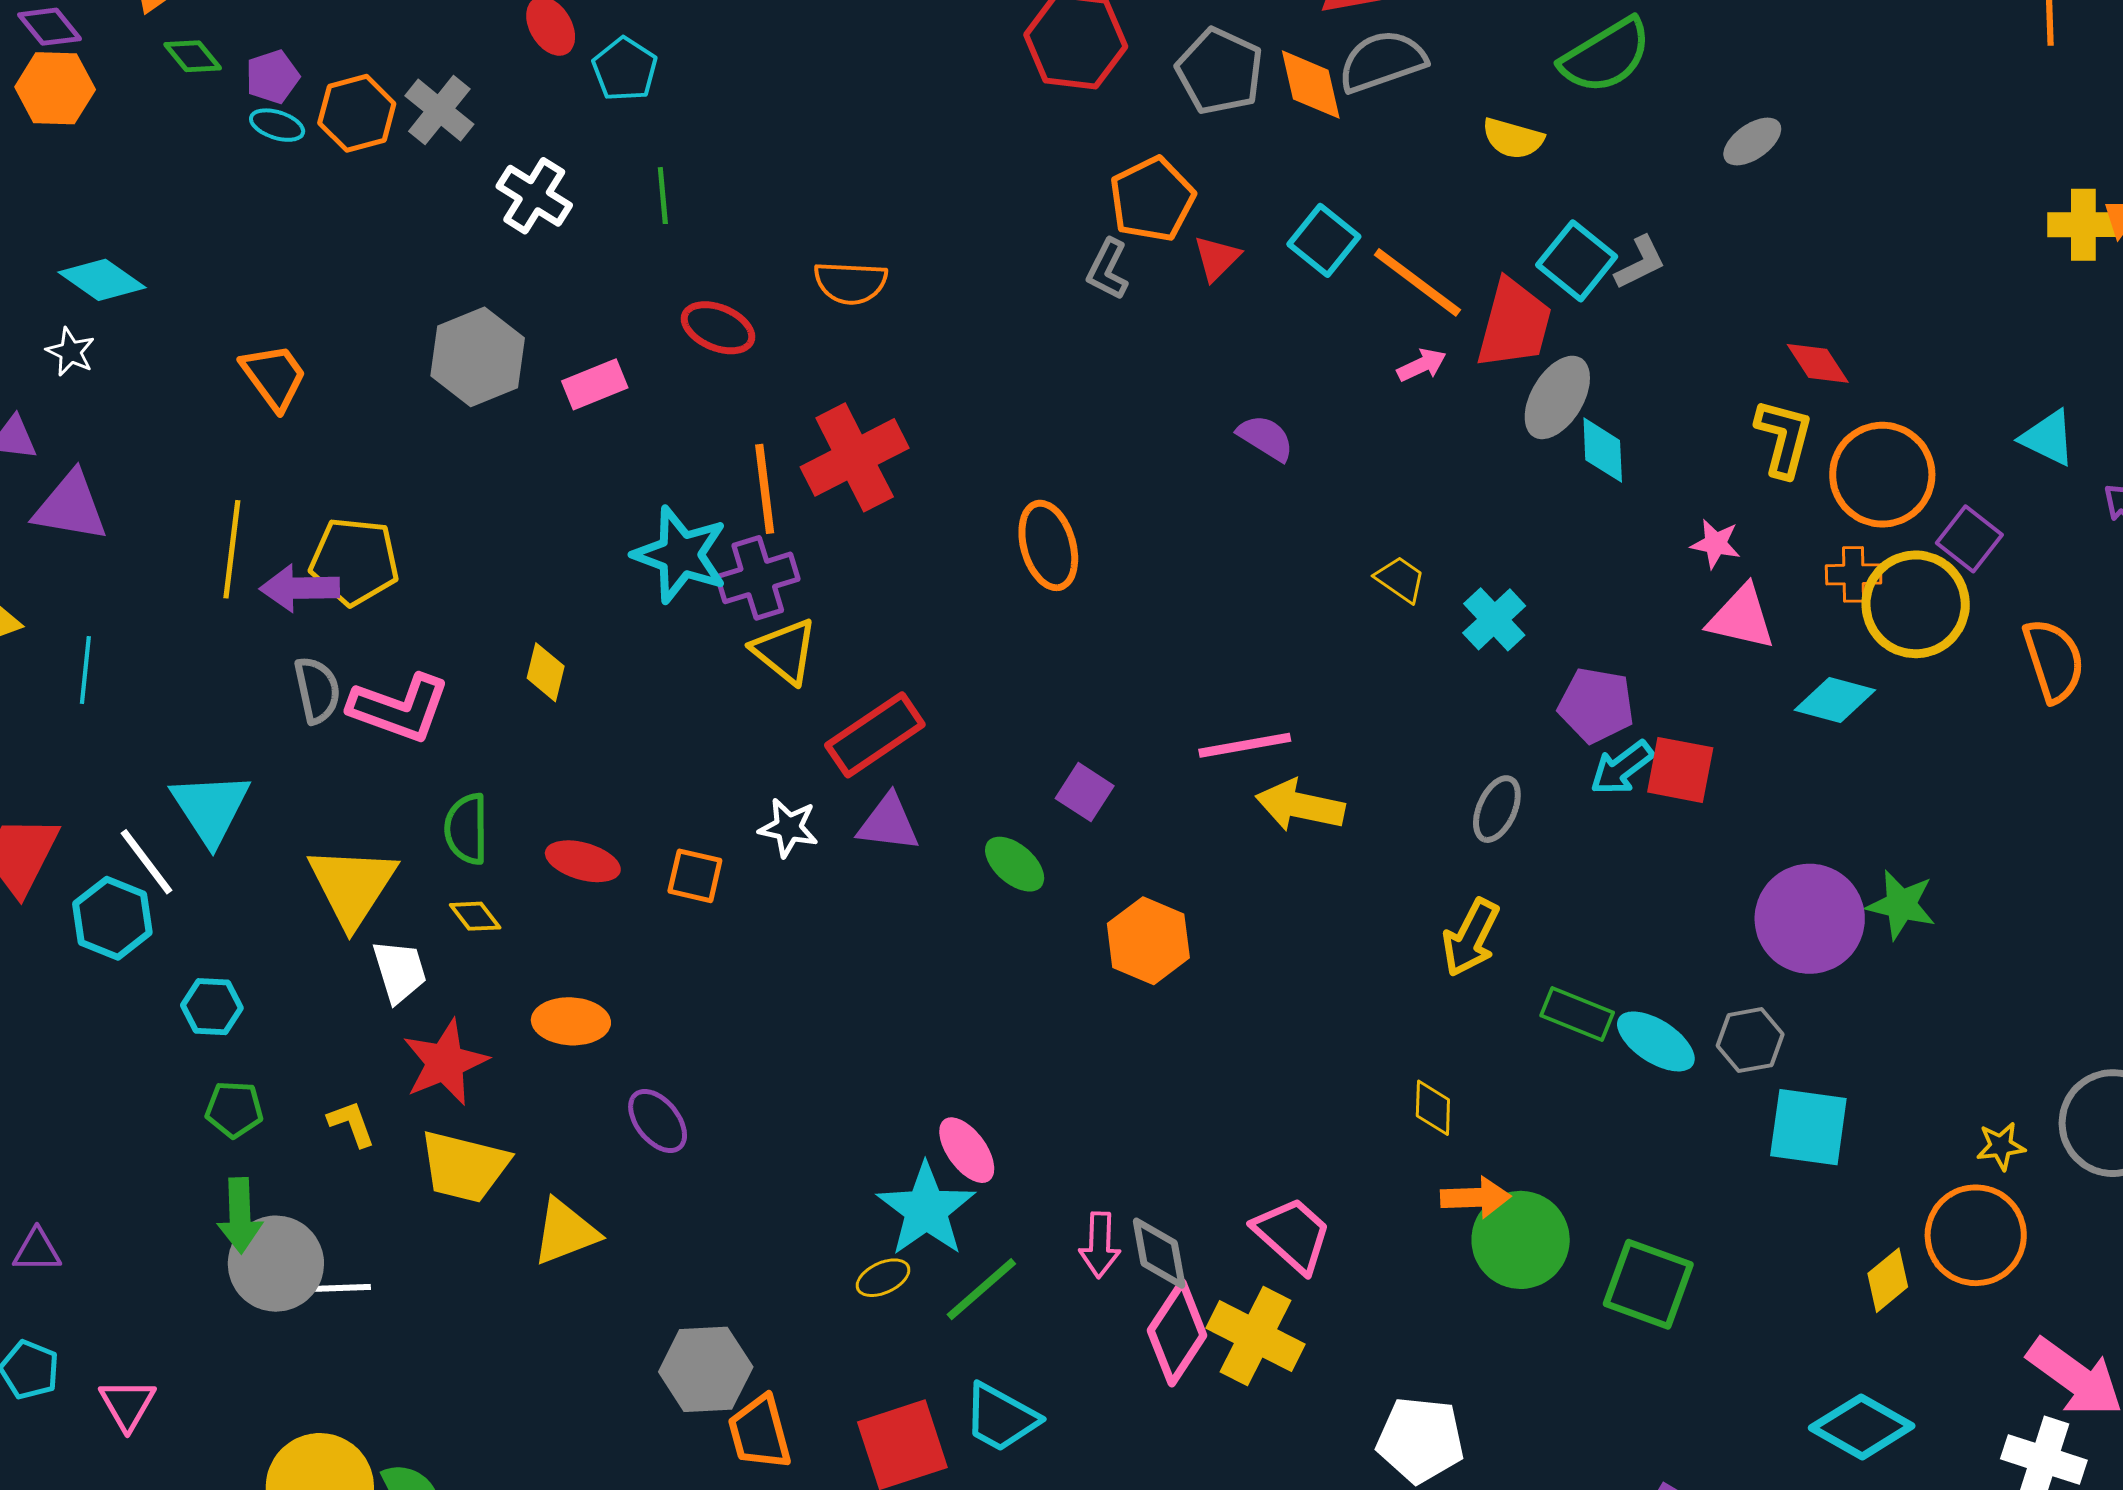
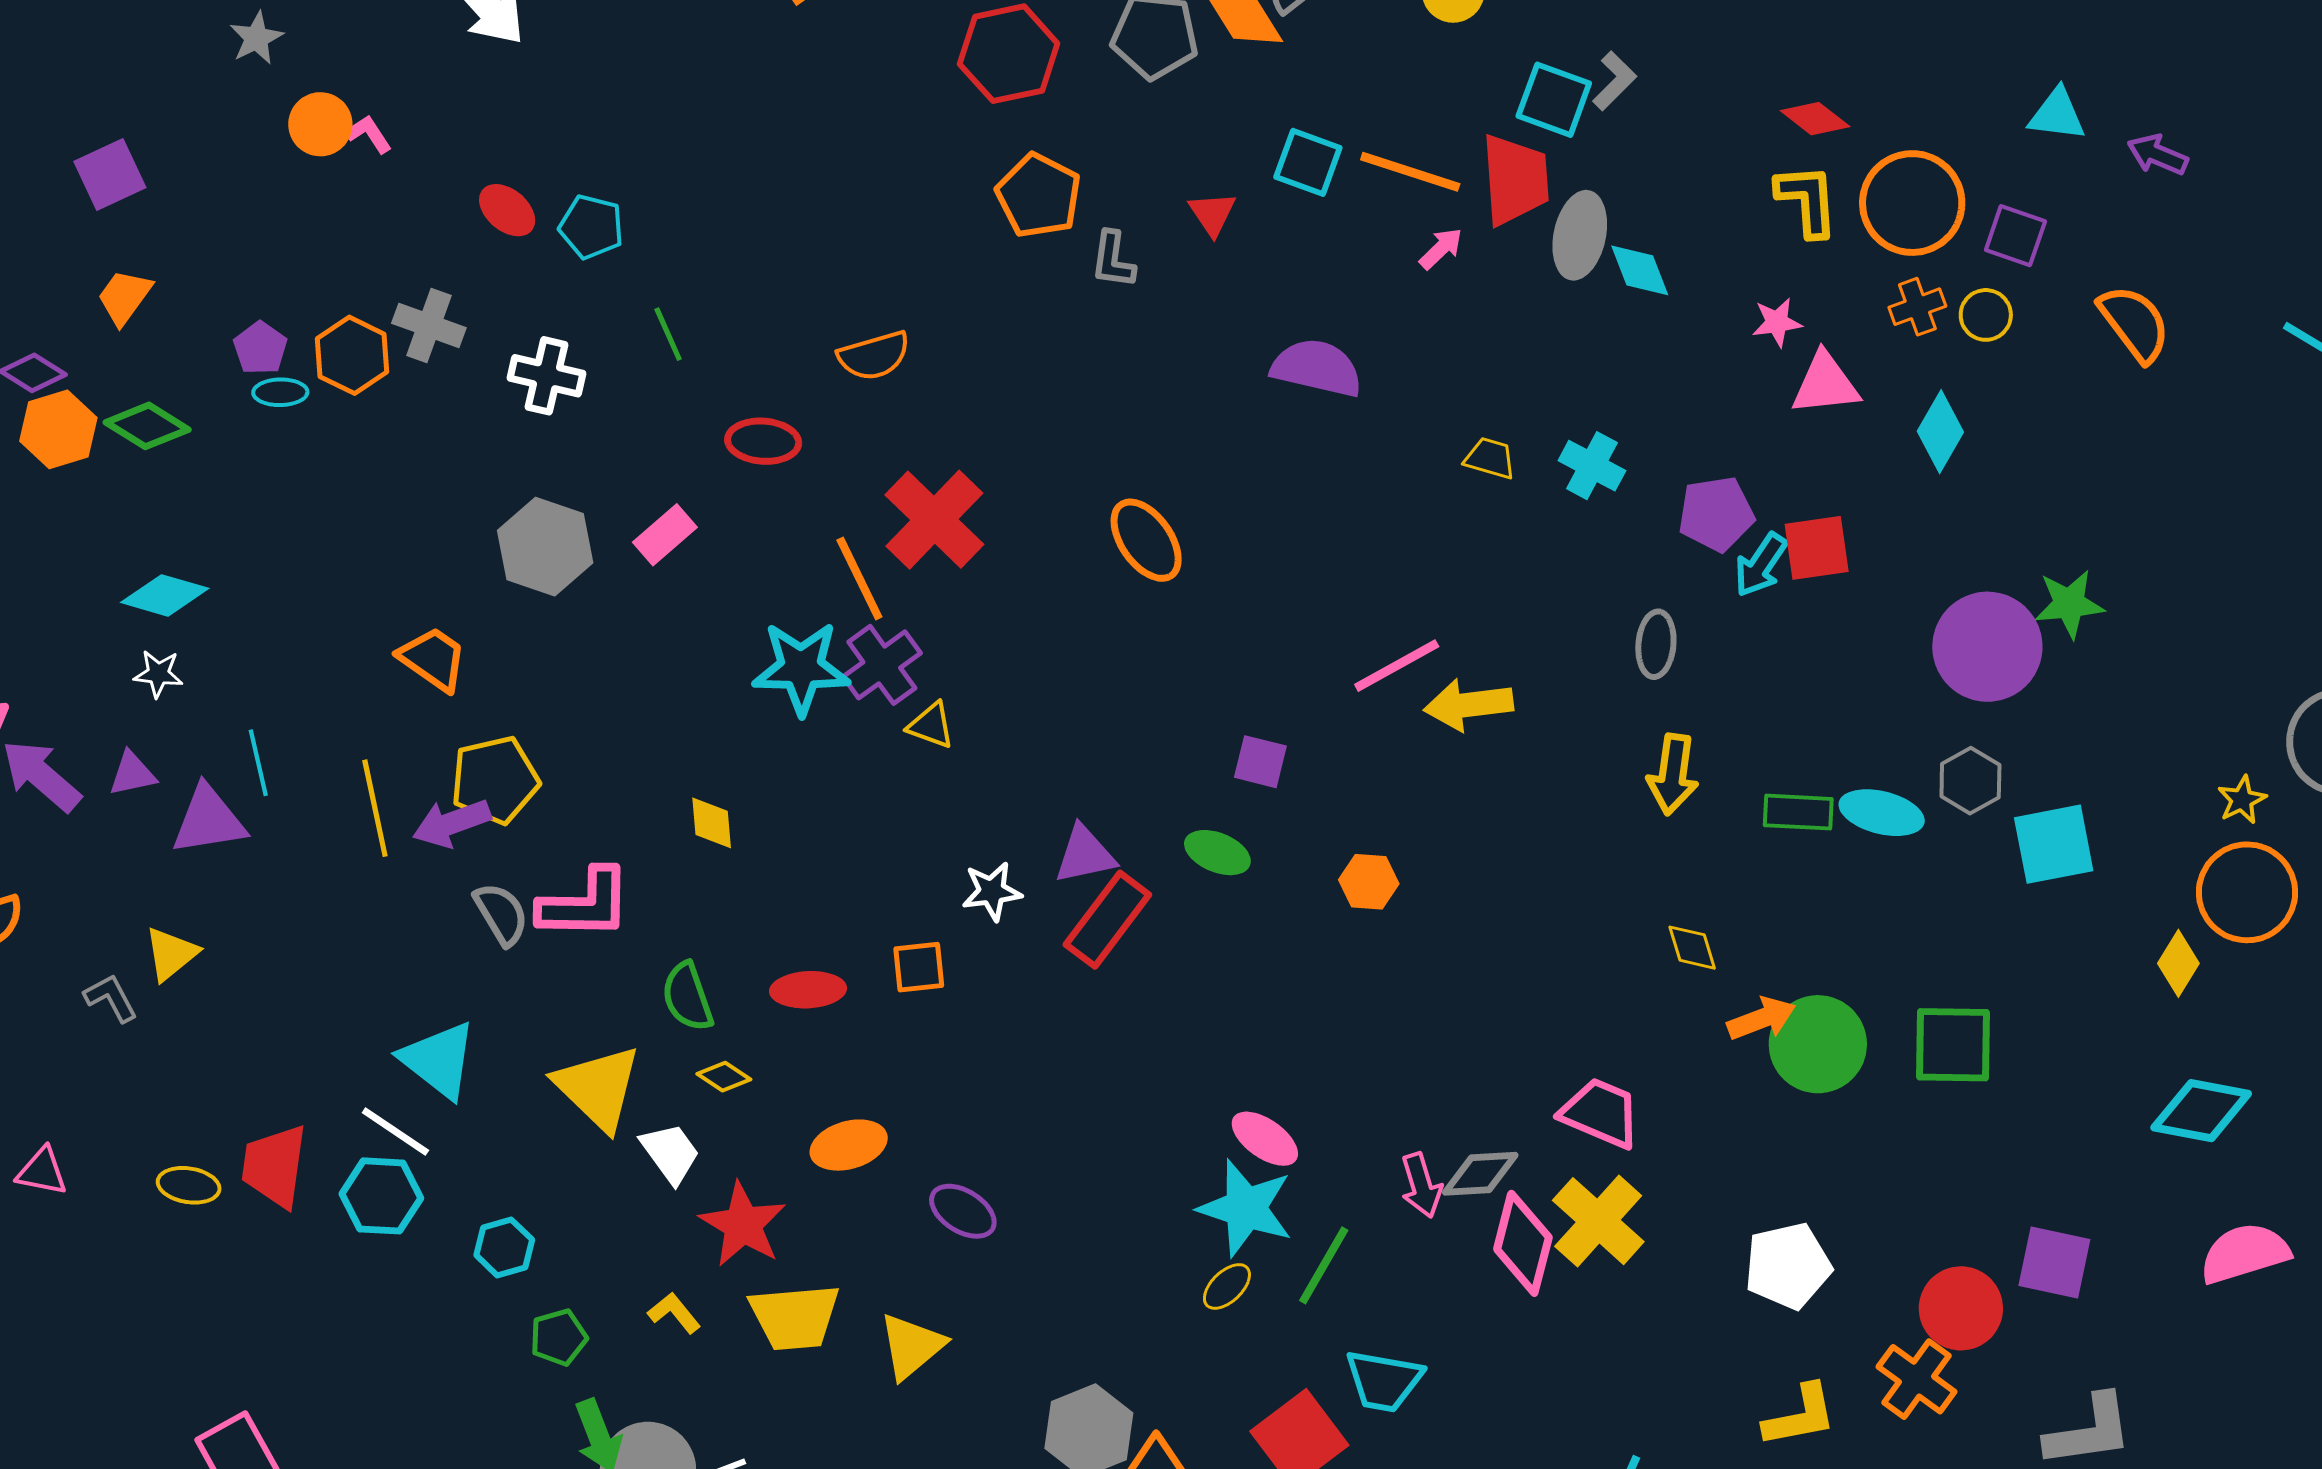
green diamond: (193, 56) -> (147, 426), moved, size x1.4
orange pentagon: (1152, 199) -> (1039, 196), moved
orange trapezoid: (274, 377) -> (433, 659), moved
purple semicircle: (1266, 438) -> (1317, 368), size x1.5
yellow circle: (1916, 604) -> (1986, 315), size x0.5
yellow triangle: (785, 651) -> (931, 725), size x0.7
cyan line: (85, 670) -> (258, 763), moved
cyan diamond: (1835, 700) -> (1940, 432), turned -56
red rectangle: (875, 735) -> (1107, 920), moved
orange hexagon: (1148, 941) -> (1369, 882), size x0.7
gray diamond: (1159, 1253) -> (1480, 1174), turned -64
yellow cross: (1255, 1336) -> (1598, 1221), turned 34

